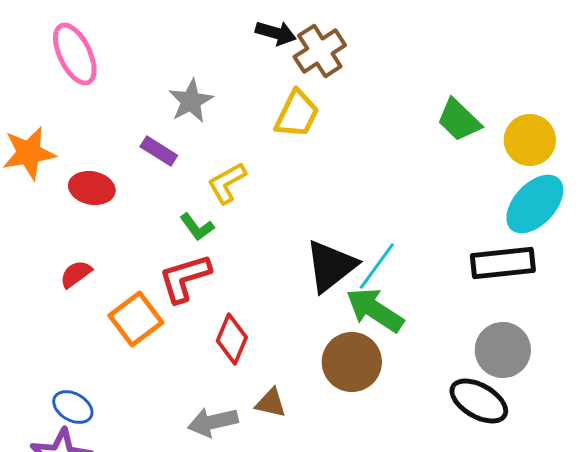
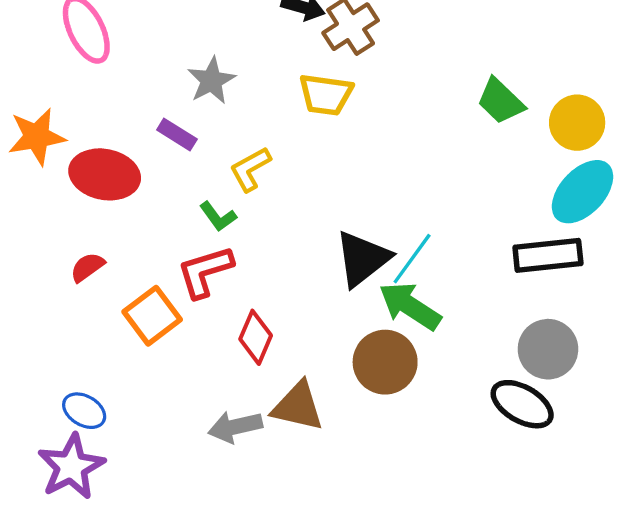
yellow trapezoid: (297, 114) -> (326, 95), turned 72
red ellipse: (92, 188) -> (105, 174), size x1.4
brown triangle: (271, 403) -> (298, 406), size x1.6

